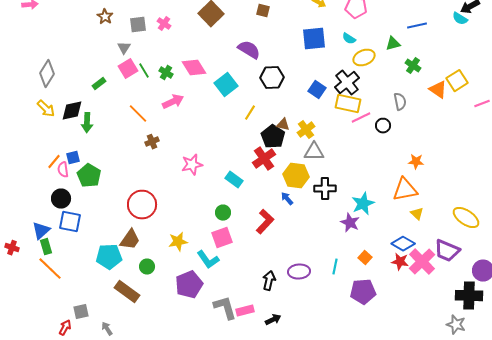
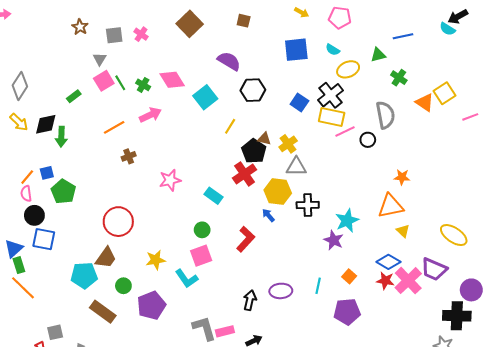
gray semicircle: (400, 102) -> (385, 115), size x1.5
orange line: (138, 114) -> (114, 127), turned -75
pink semicircle: (63, 170) -> (26, 194), moved
purple pentagon: (189, 285) -> (151, 305), moved

